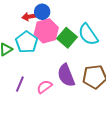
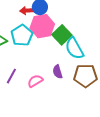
cyan semicircle: (88, 34) -> (74, 48), moved
purple semicircle: (66, 75) -> (58, 72), size x0.6

